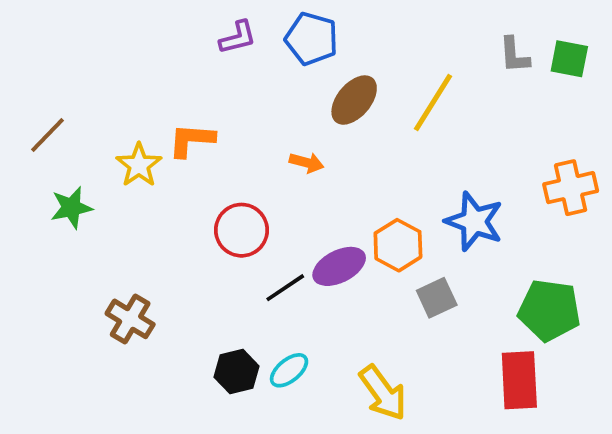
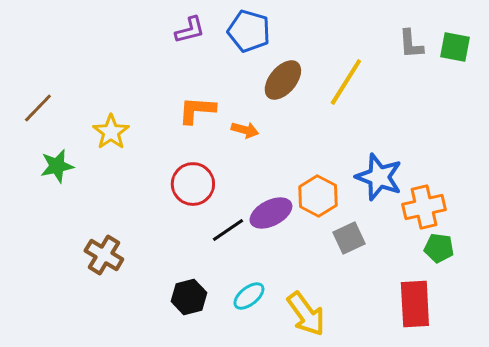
orange L-shape: (191, 140) -> (197, 110), moved
orange cross: (571, 188) -> (424, 207), moved
green pentagon: (549, 310) -> (439, 248), size x0.6
cyan ellipse: (289, 370) -> (249, 296), moved

